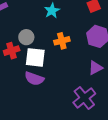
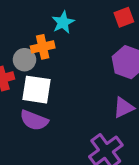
orange cross: (62, 41) -> (43, 47), moved

